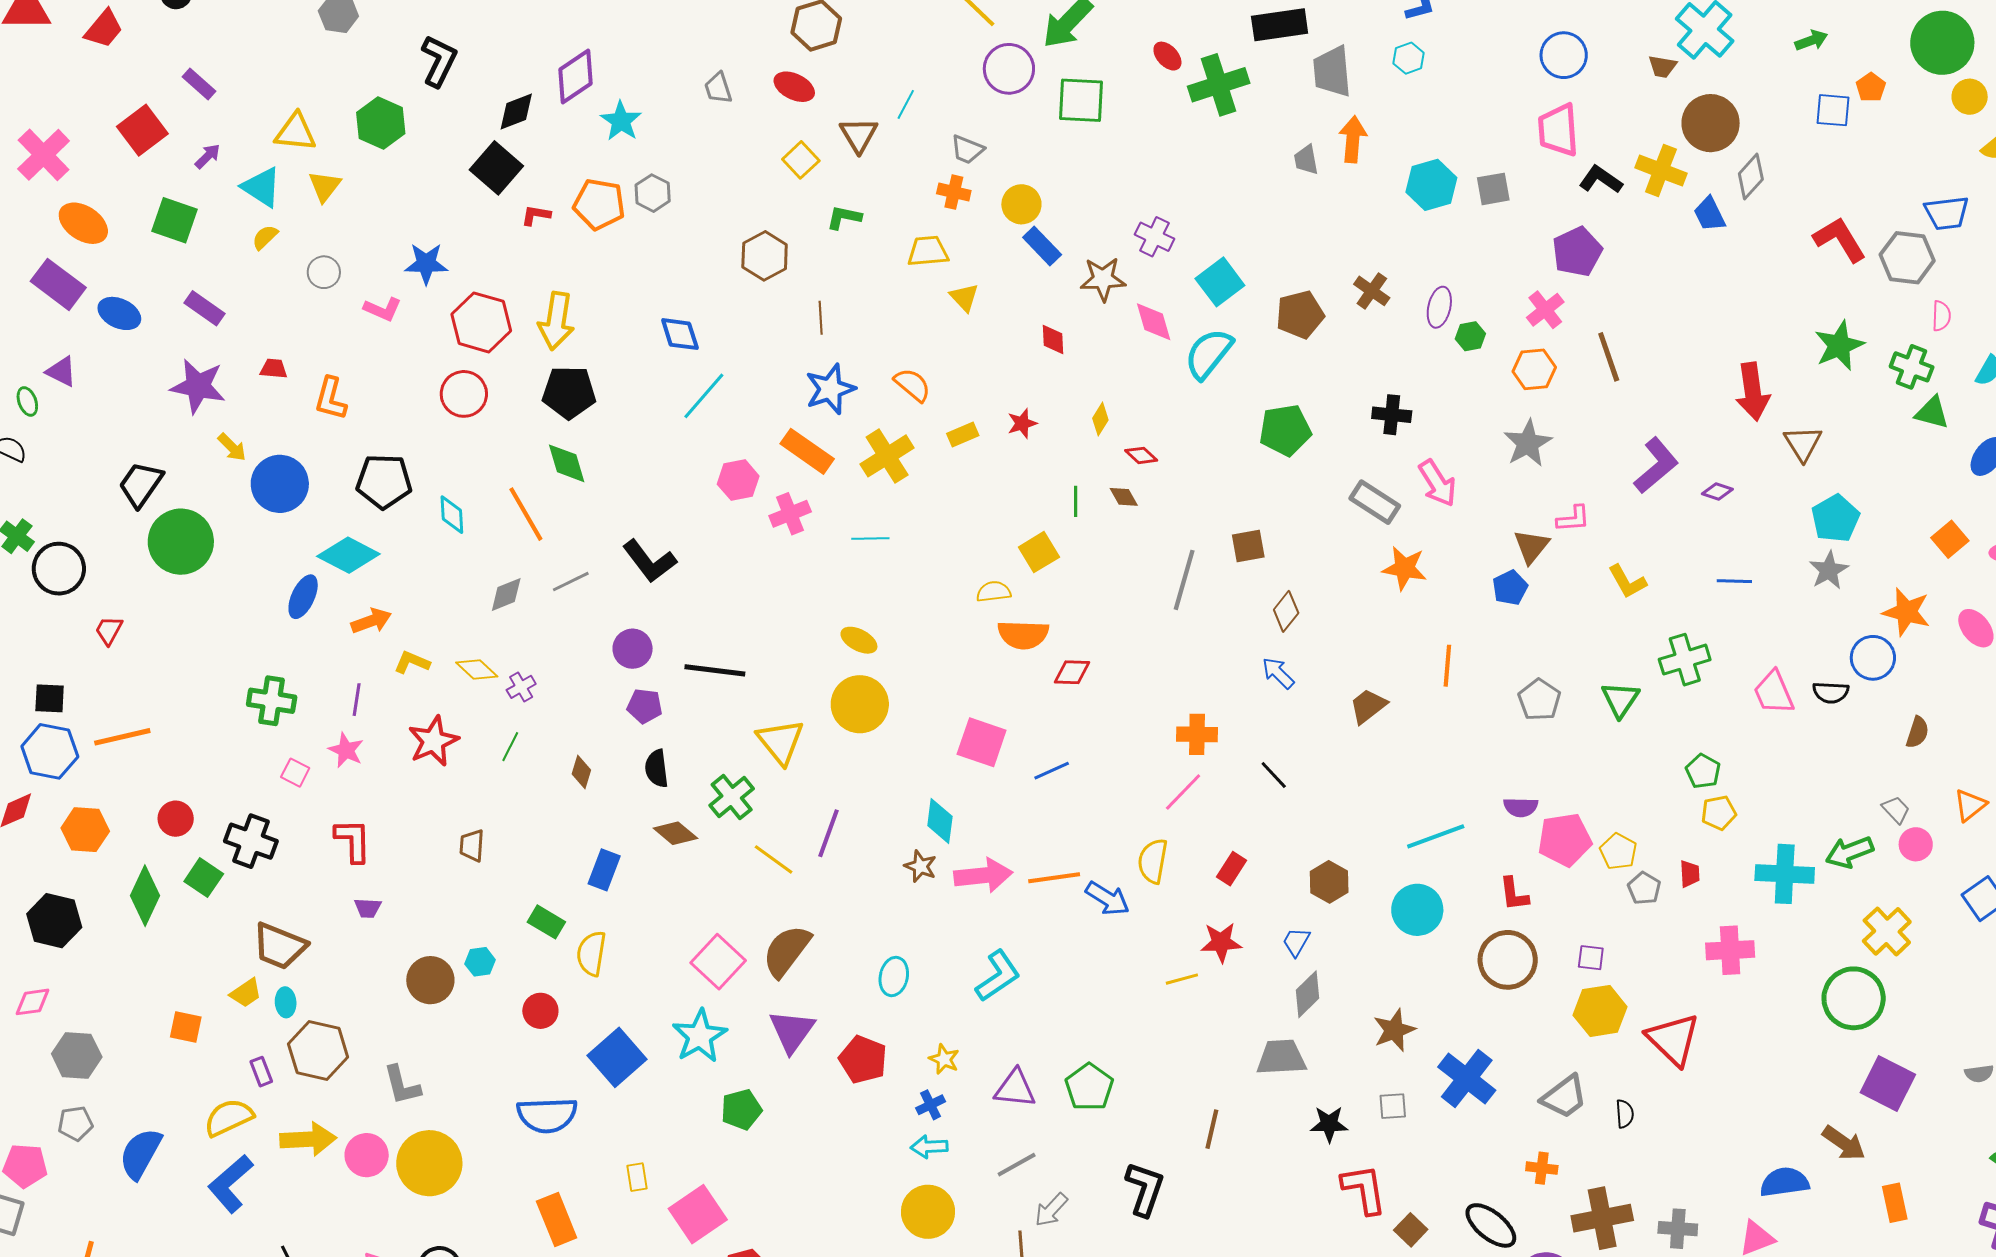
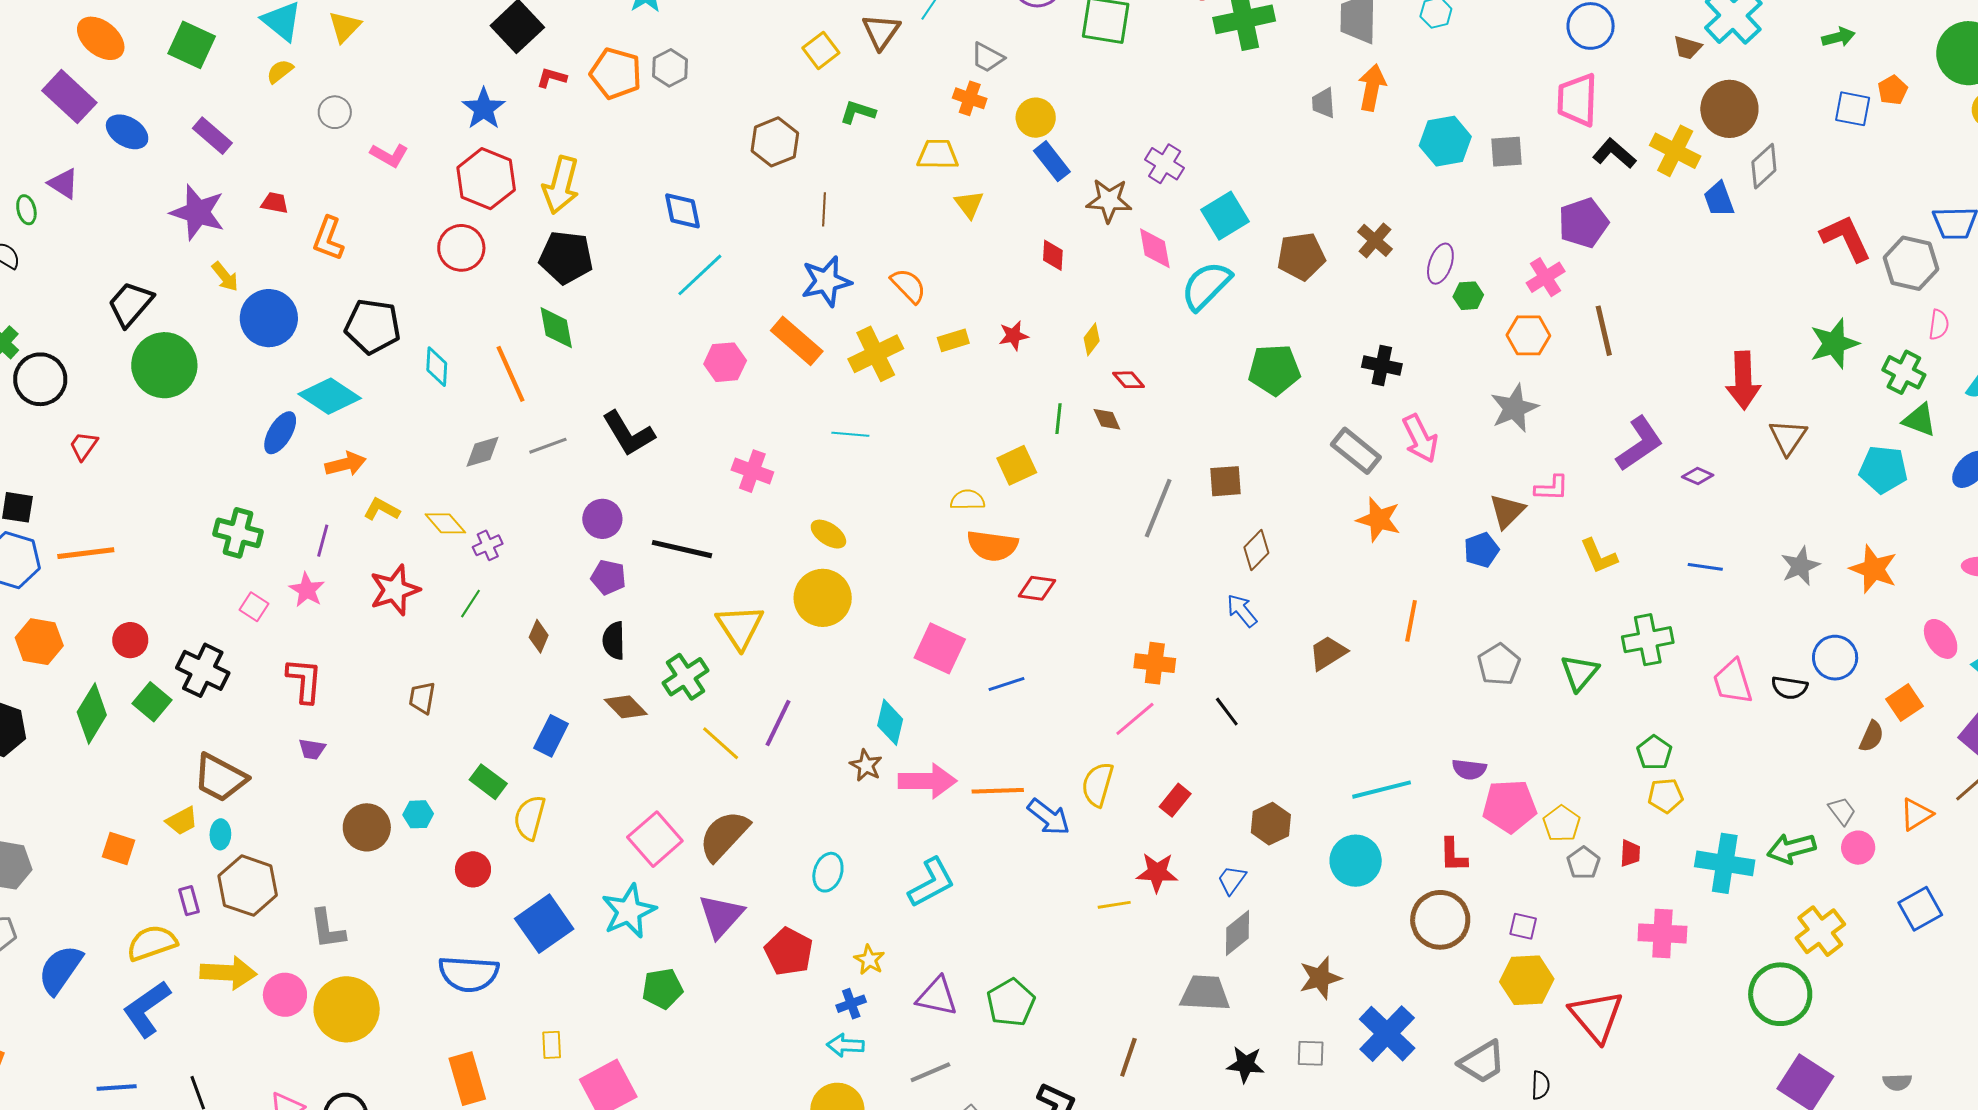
blue star: (426, 264) -> (484, 109), moved, turned 30
pink cross: (790, 514) -> (752, 471), moved, turned 36
cyan pentagon: (1835, 518) -> (1883, 469), moved, turned 30
orange square: (1950, 539) -> (1905, 703), moved
orange star: (1906, 612) -> (1874, 569), moved

